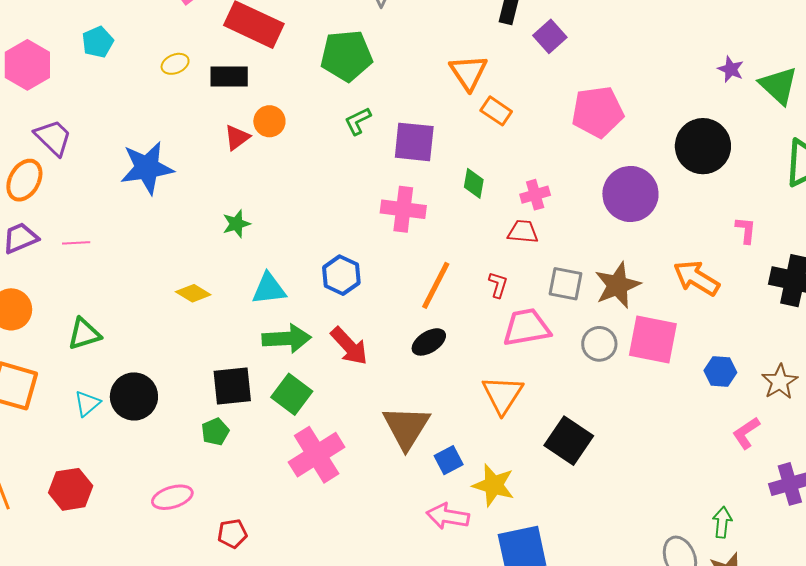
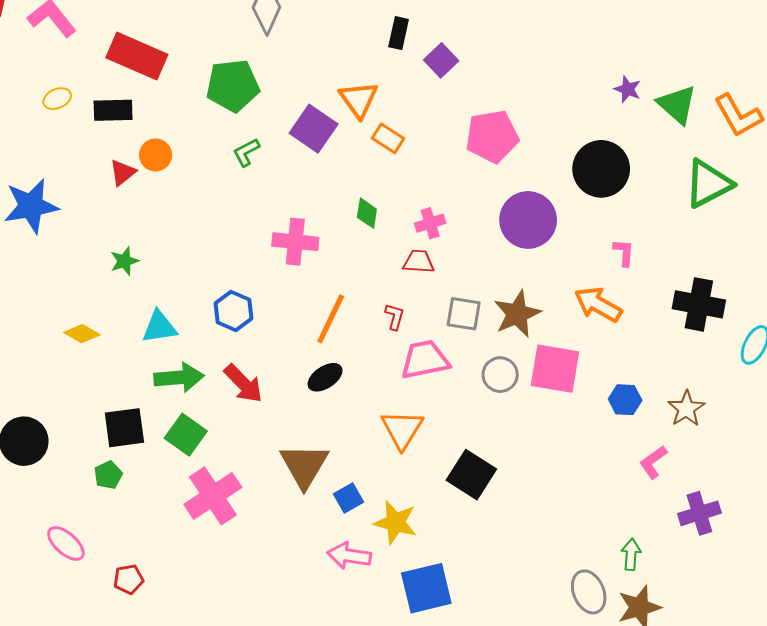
purple square: (414, 142) -> (314, 129), moved, turned 30
pink L-shape: (746, 230) -> (624, 253), moved
pink ellipse: (172, 497) -> (66, 543), turned 60

